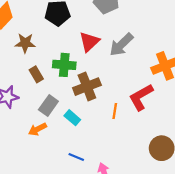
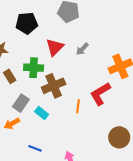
gray arrow: (121, 45) -> (82, 49), size x0.6
blue line: (76, 157) -> (35, 148), moved

